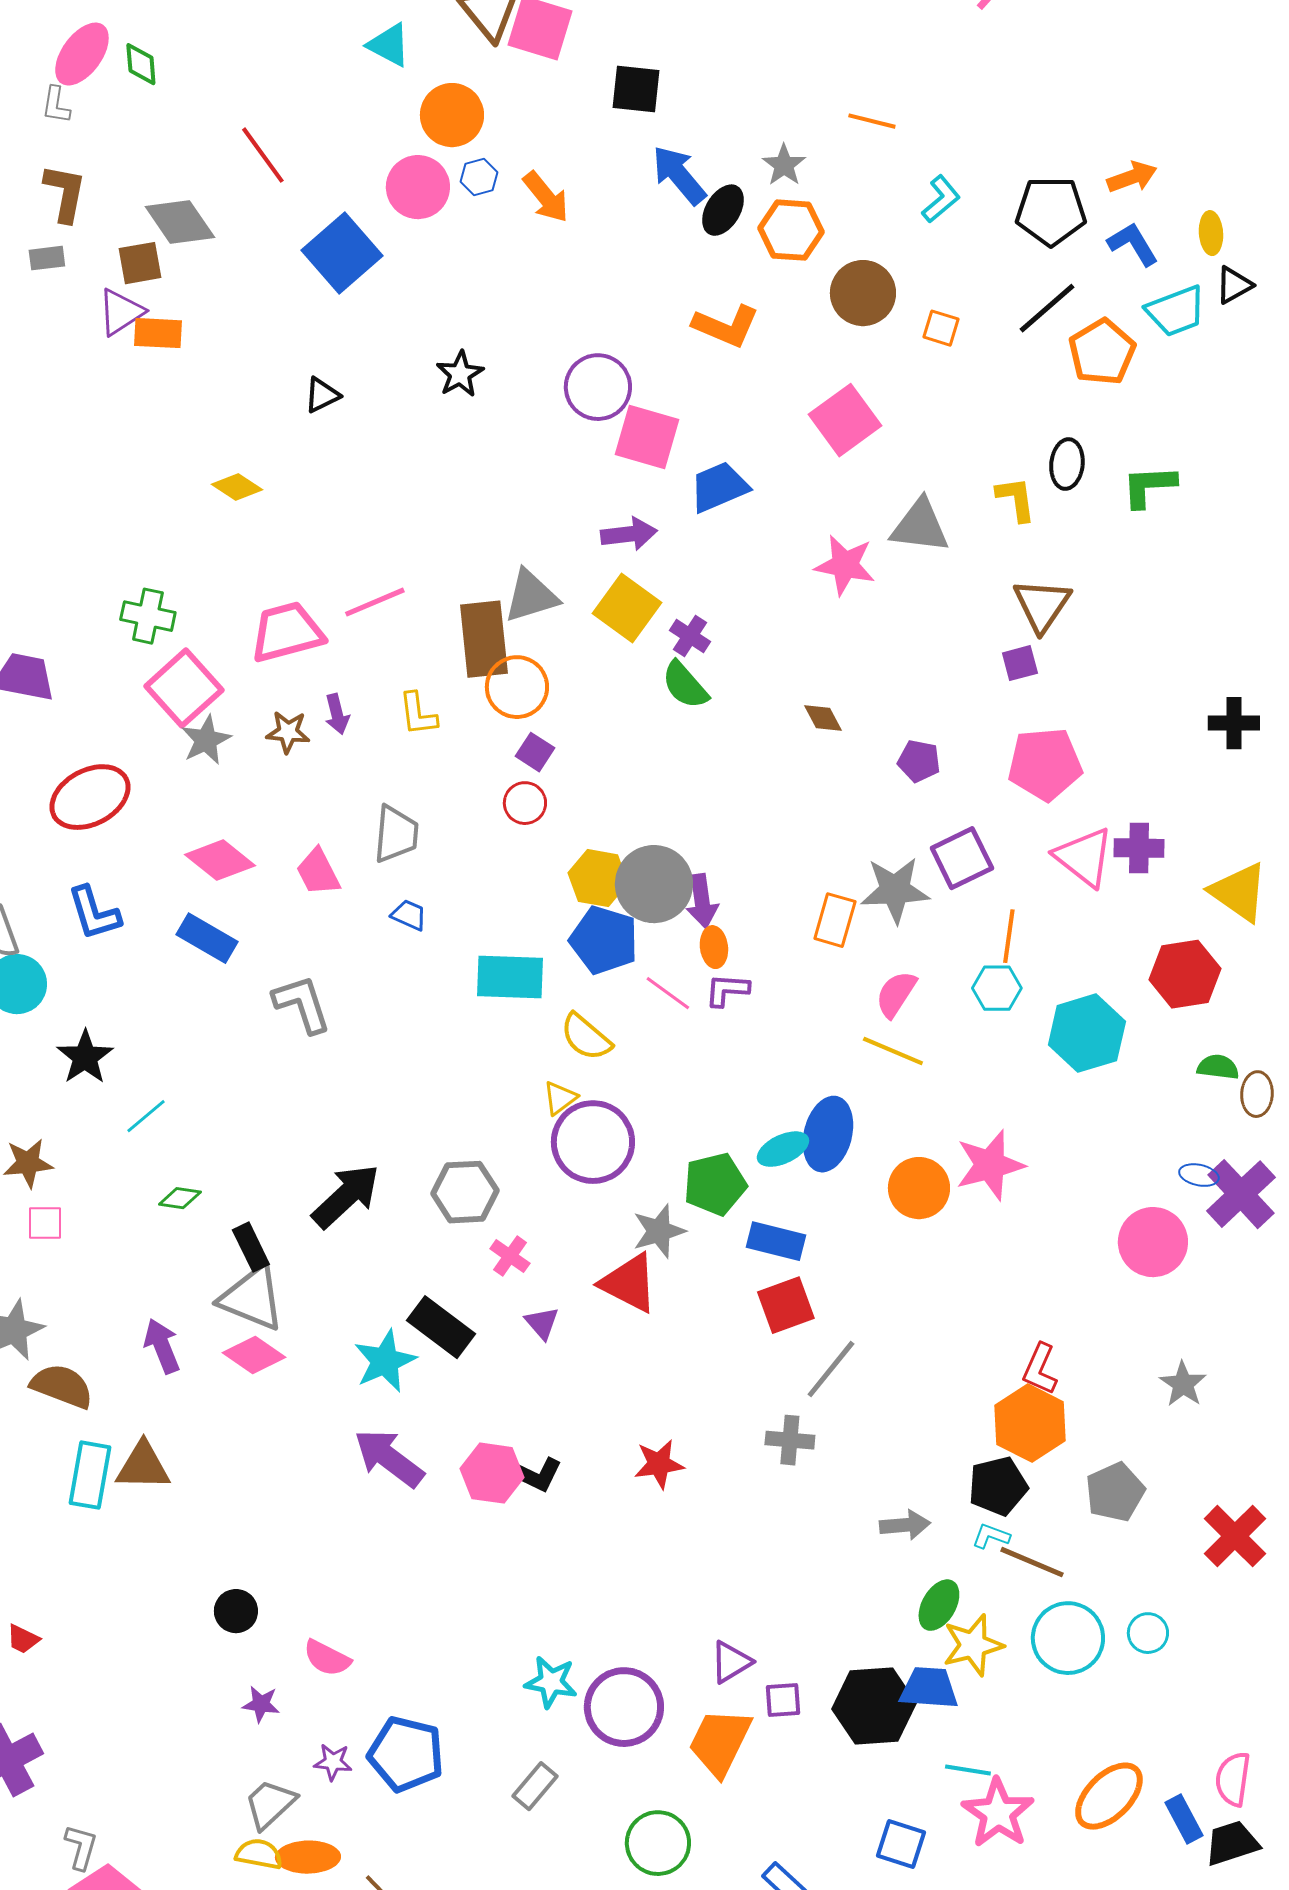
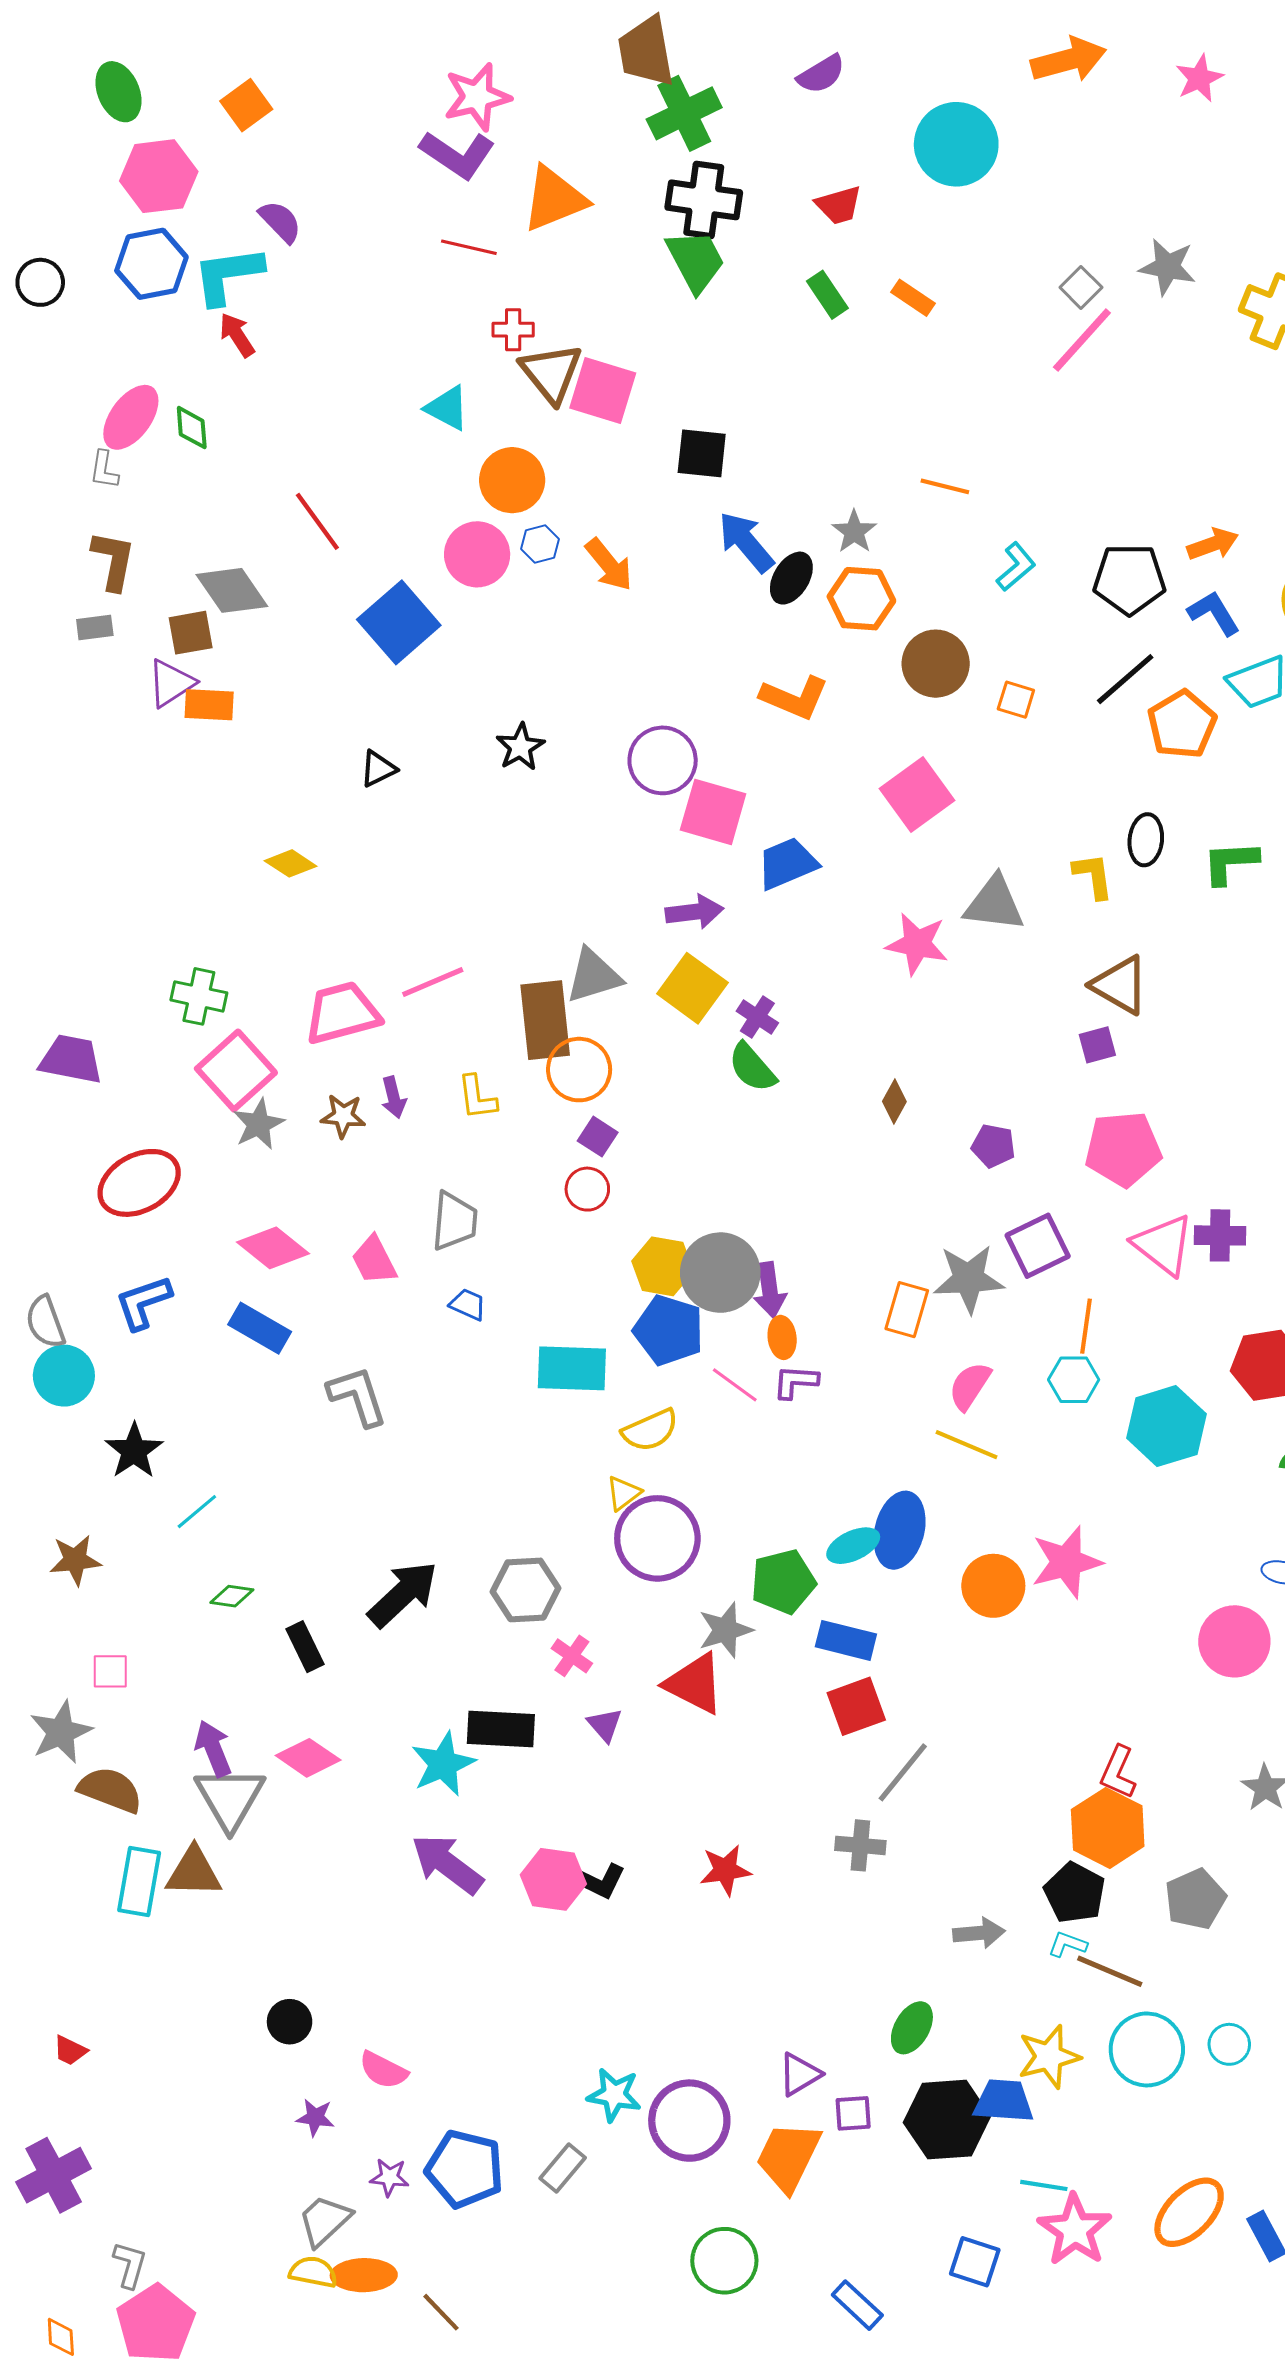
brown triangle: (1042, 605) -> (1120, 985), turned -34
brown diamond: (823, 718) -> (894, 1102), turned 57
blue L-shape: (94, 913) -> (143, 1302), turned 88
yellow semicircle: (586, 1037) -> (650, 1430), turned -64
pink square: (45, 1223) -> (110, 1671), moved
gray triangle: (252, 1298) -> (230, 1798), moved, turned 38
black rectangle: (441, 1327) -> (501, 1729), turned -34
black pentagon: (998, 1486) -> (1075, 1893), turned -30
green ellipse: (939, 1605) -> (912, 2028), moved
gray rectangle: (535, 1786) -> (563, 2168), moved

